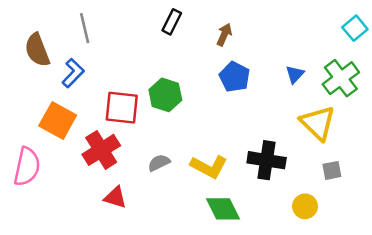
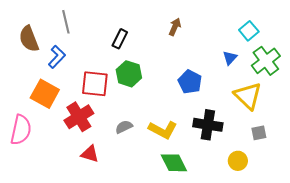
black rectangle: (172, 22) -> (120, 39), moved
cyan square: (355, 28) -> (249, 31), moved
blue pentagon: (235, 77) -> (190, 82), moved

